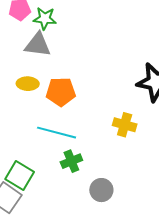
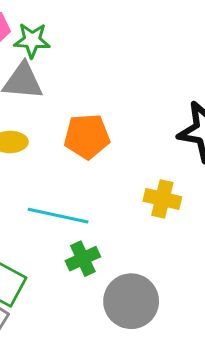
orange pentagon: (61, 92) -> (87, 136), moved
gray circle: (101, 190) -> (131, 301), size x1.5

